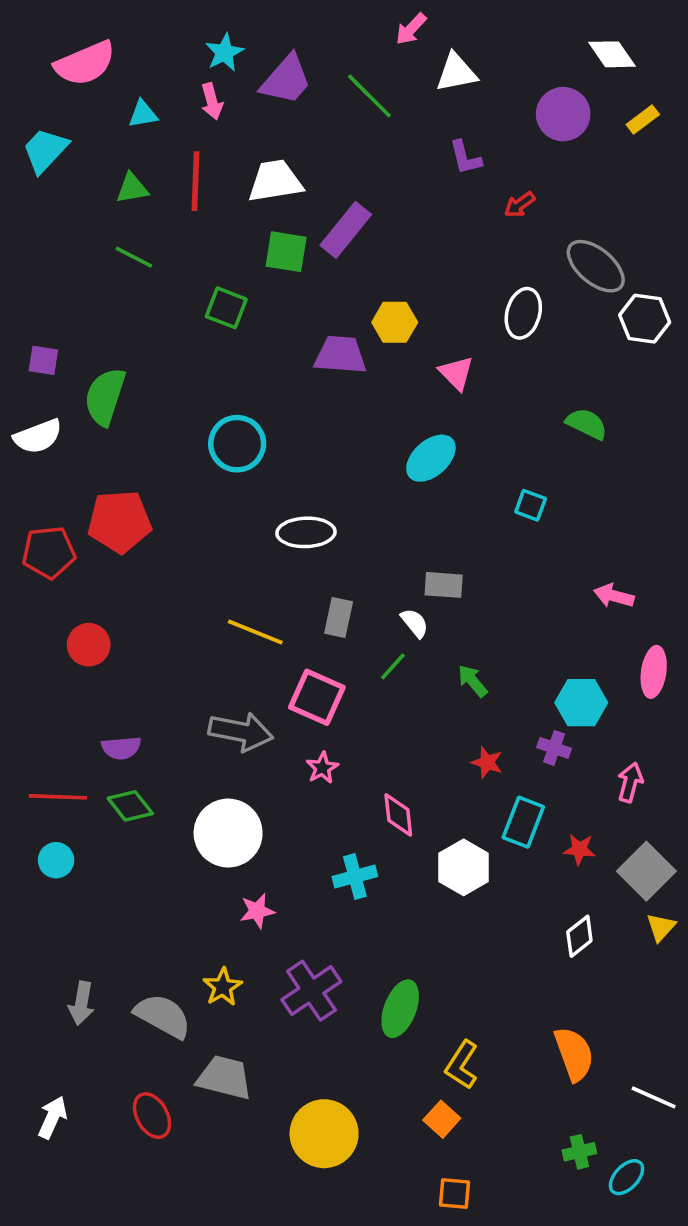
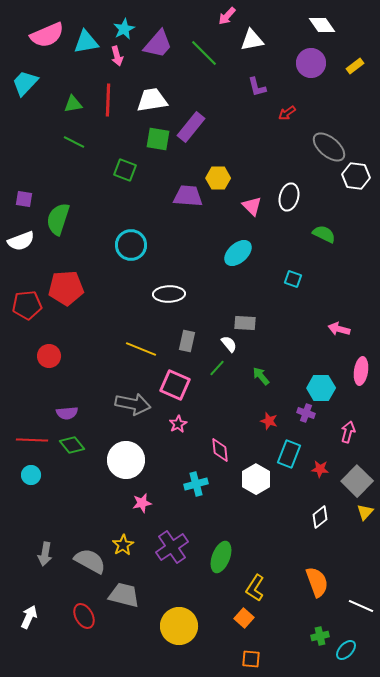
white diamond: (612, 54) -> (322, 25), moved
cyan triangle: (143, 114) -> (86, 42), moved, size x1.5
white ellipse: (523, 313) -> (289, 197), moved

